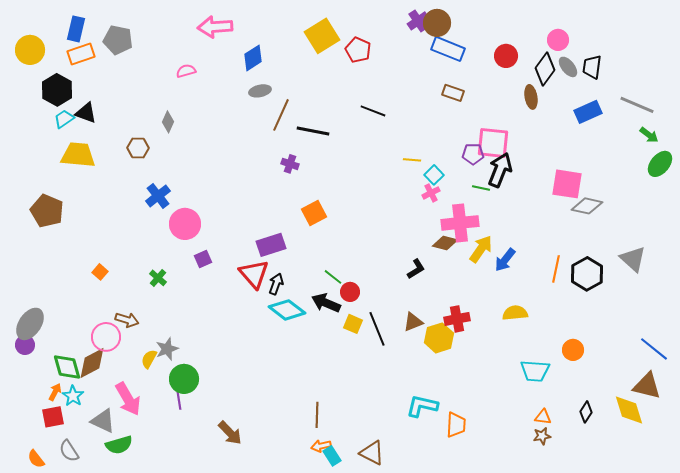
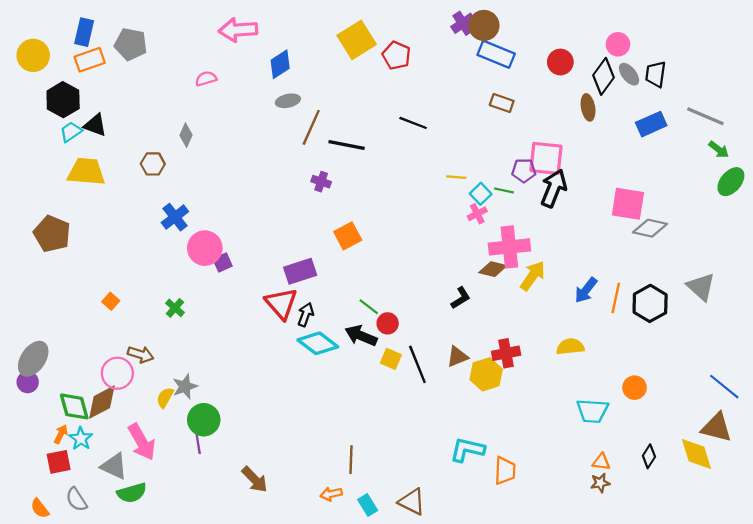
green line: (481, 188) -> (504, 190), moved
purple square: (203, 259) -> (223, 262), moved
blue arrow: (505, 260) -> (586, 290), moved
orange arrow: (321, 446) -> (331, 494), moved

